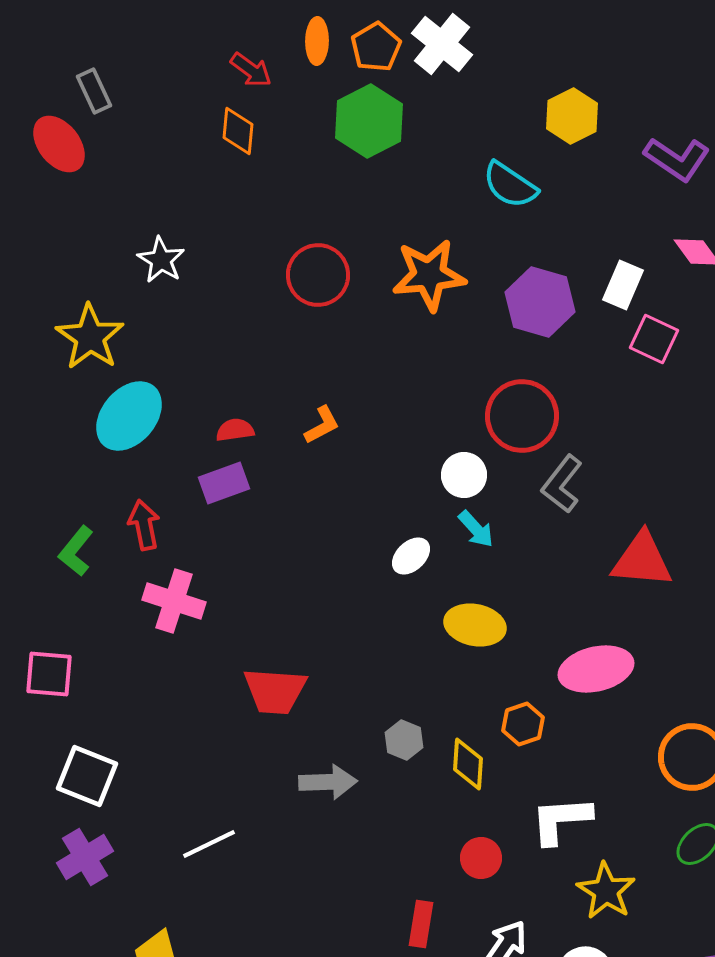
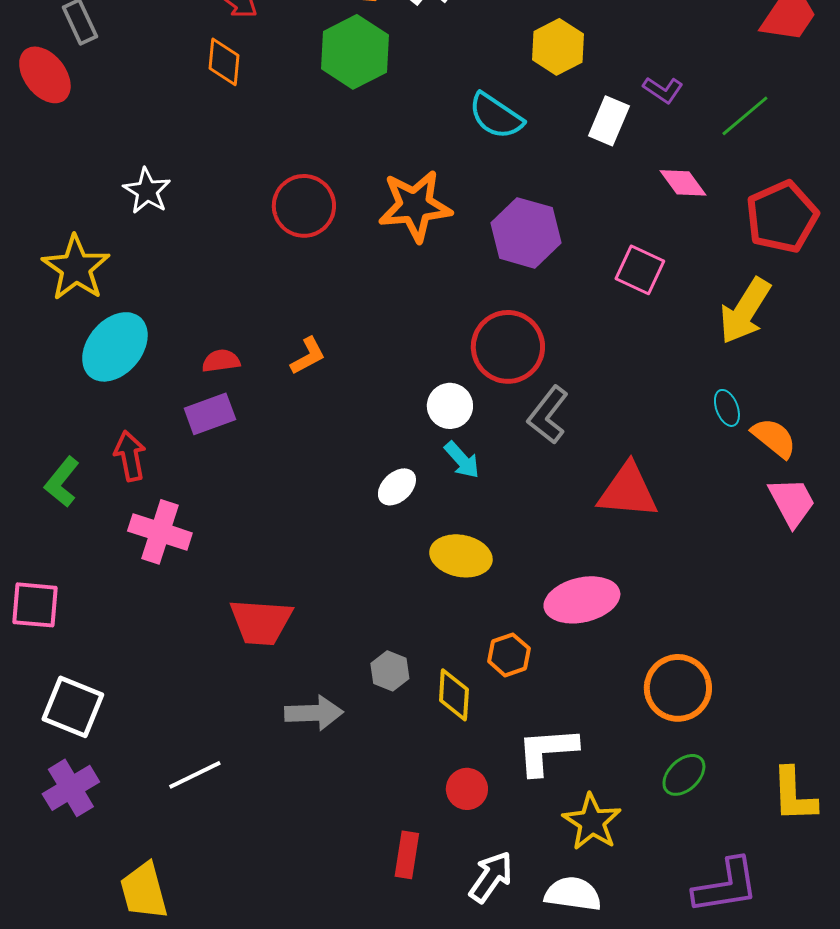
purple L-shape: (677, 159) -> (663, 90), size x0.6
white rectangle: (623, 285) -> (609, 121), moved

